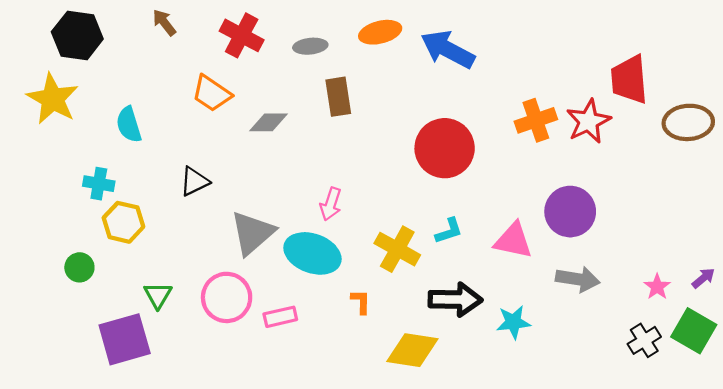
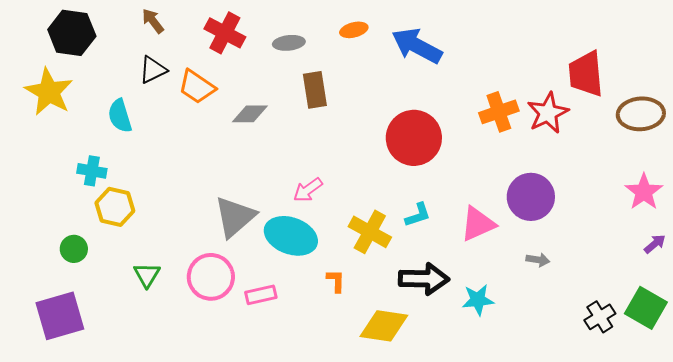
orange ellipse: (380, 32) -> (354, 30), size x0.7
black triangle: (194, 181) -> (153, 70), moved
pink arrow: (331, 204) -> (308, 190), turned 36
pink triangle: (513, 241) -> (478, 224), turned -36
purple arrow: (703, 278) -> (655, 244), moved
gray arrow: (578, 279) -> (538, 260), size x0.6
pink star: (657, 287) -> (644, 192), moved, size x1.5
purple square: (125, 339) -> (60, 316), moved

